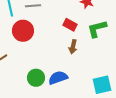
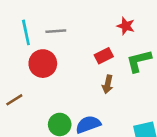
red rectangle: (70, 25) -> (104, 56), turned -56

